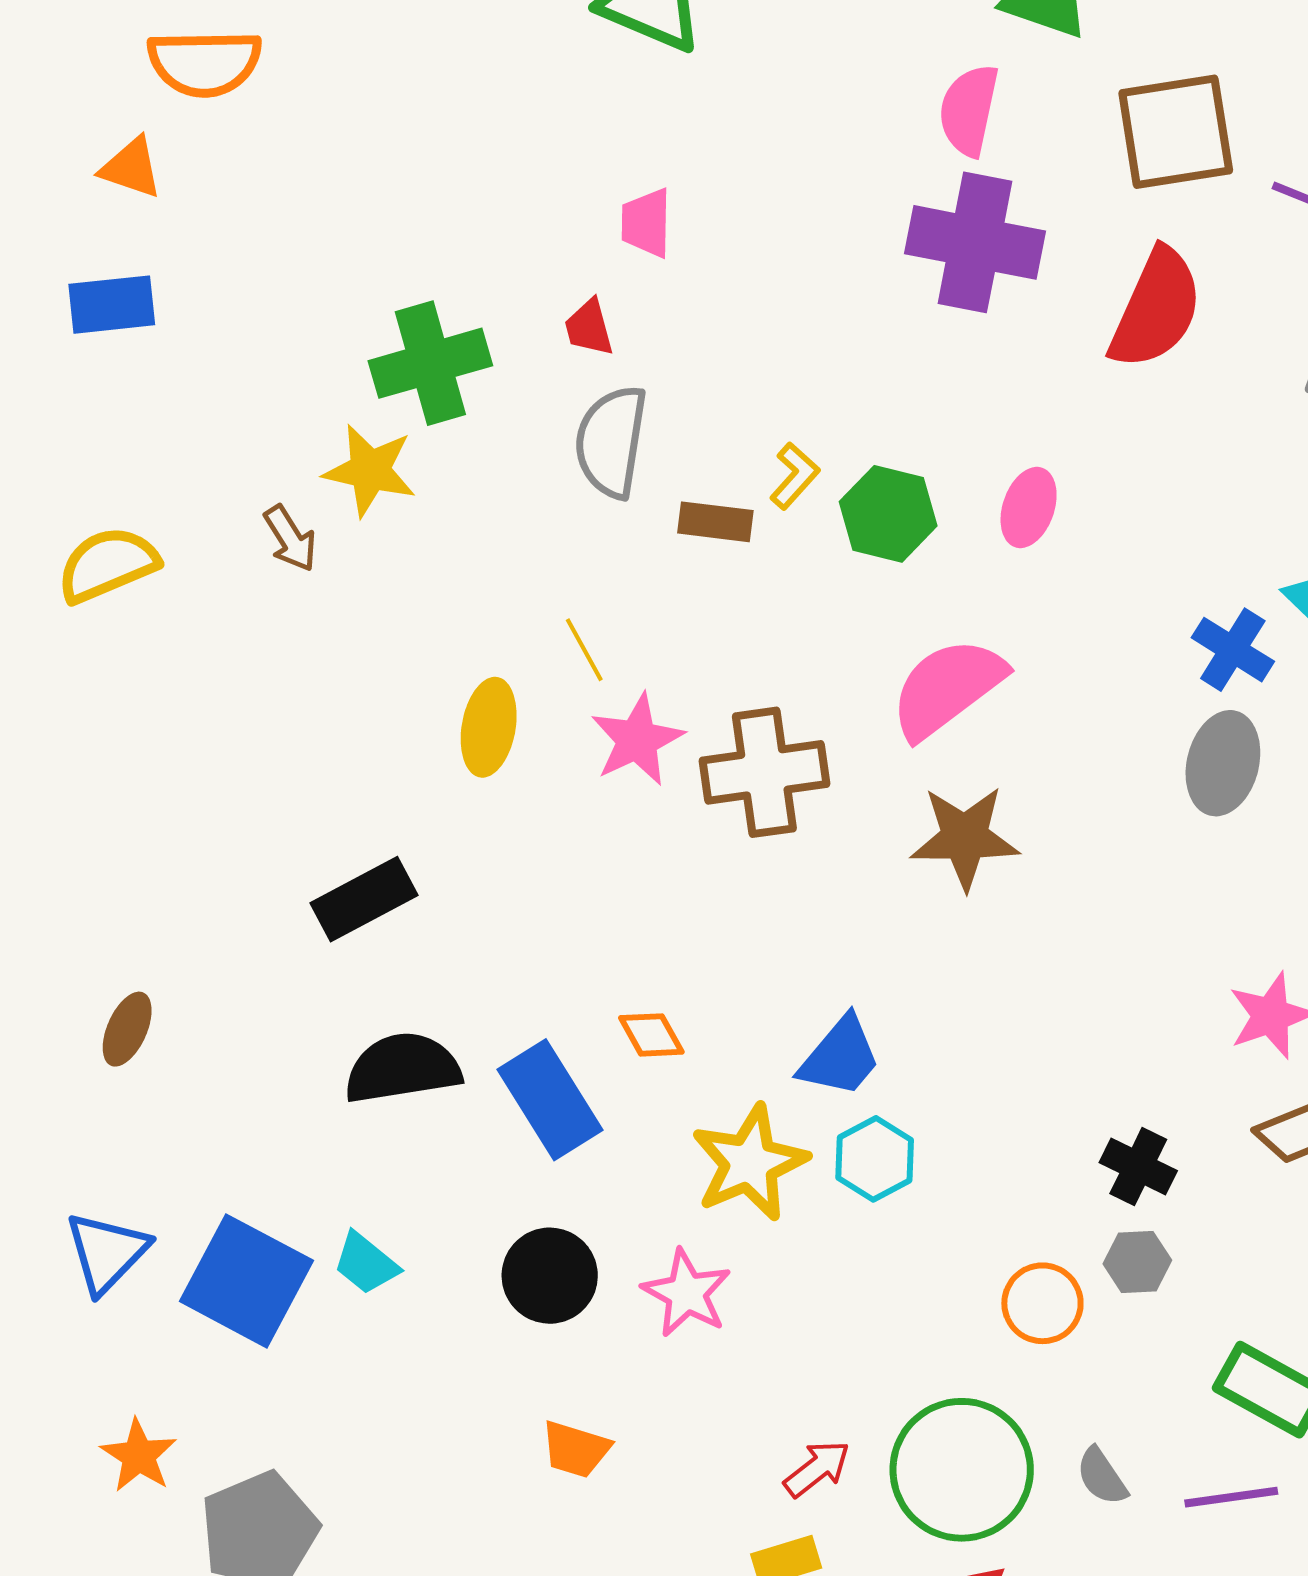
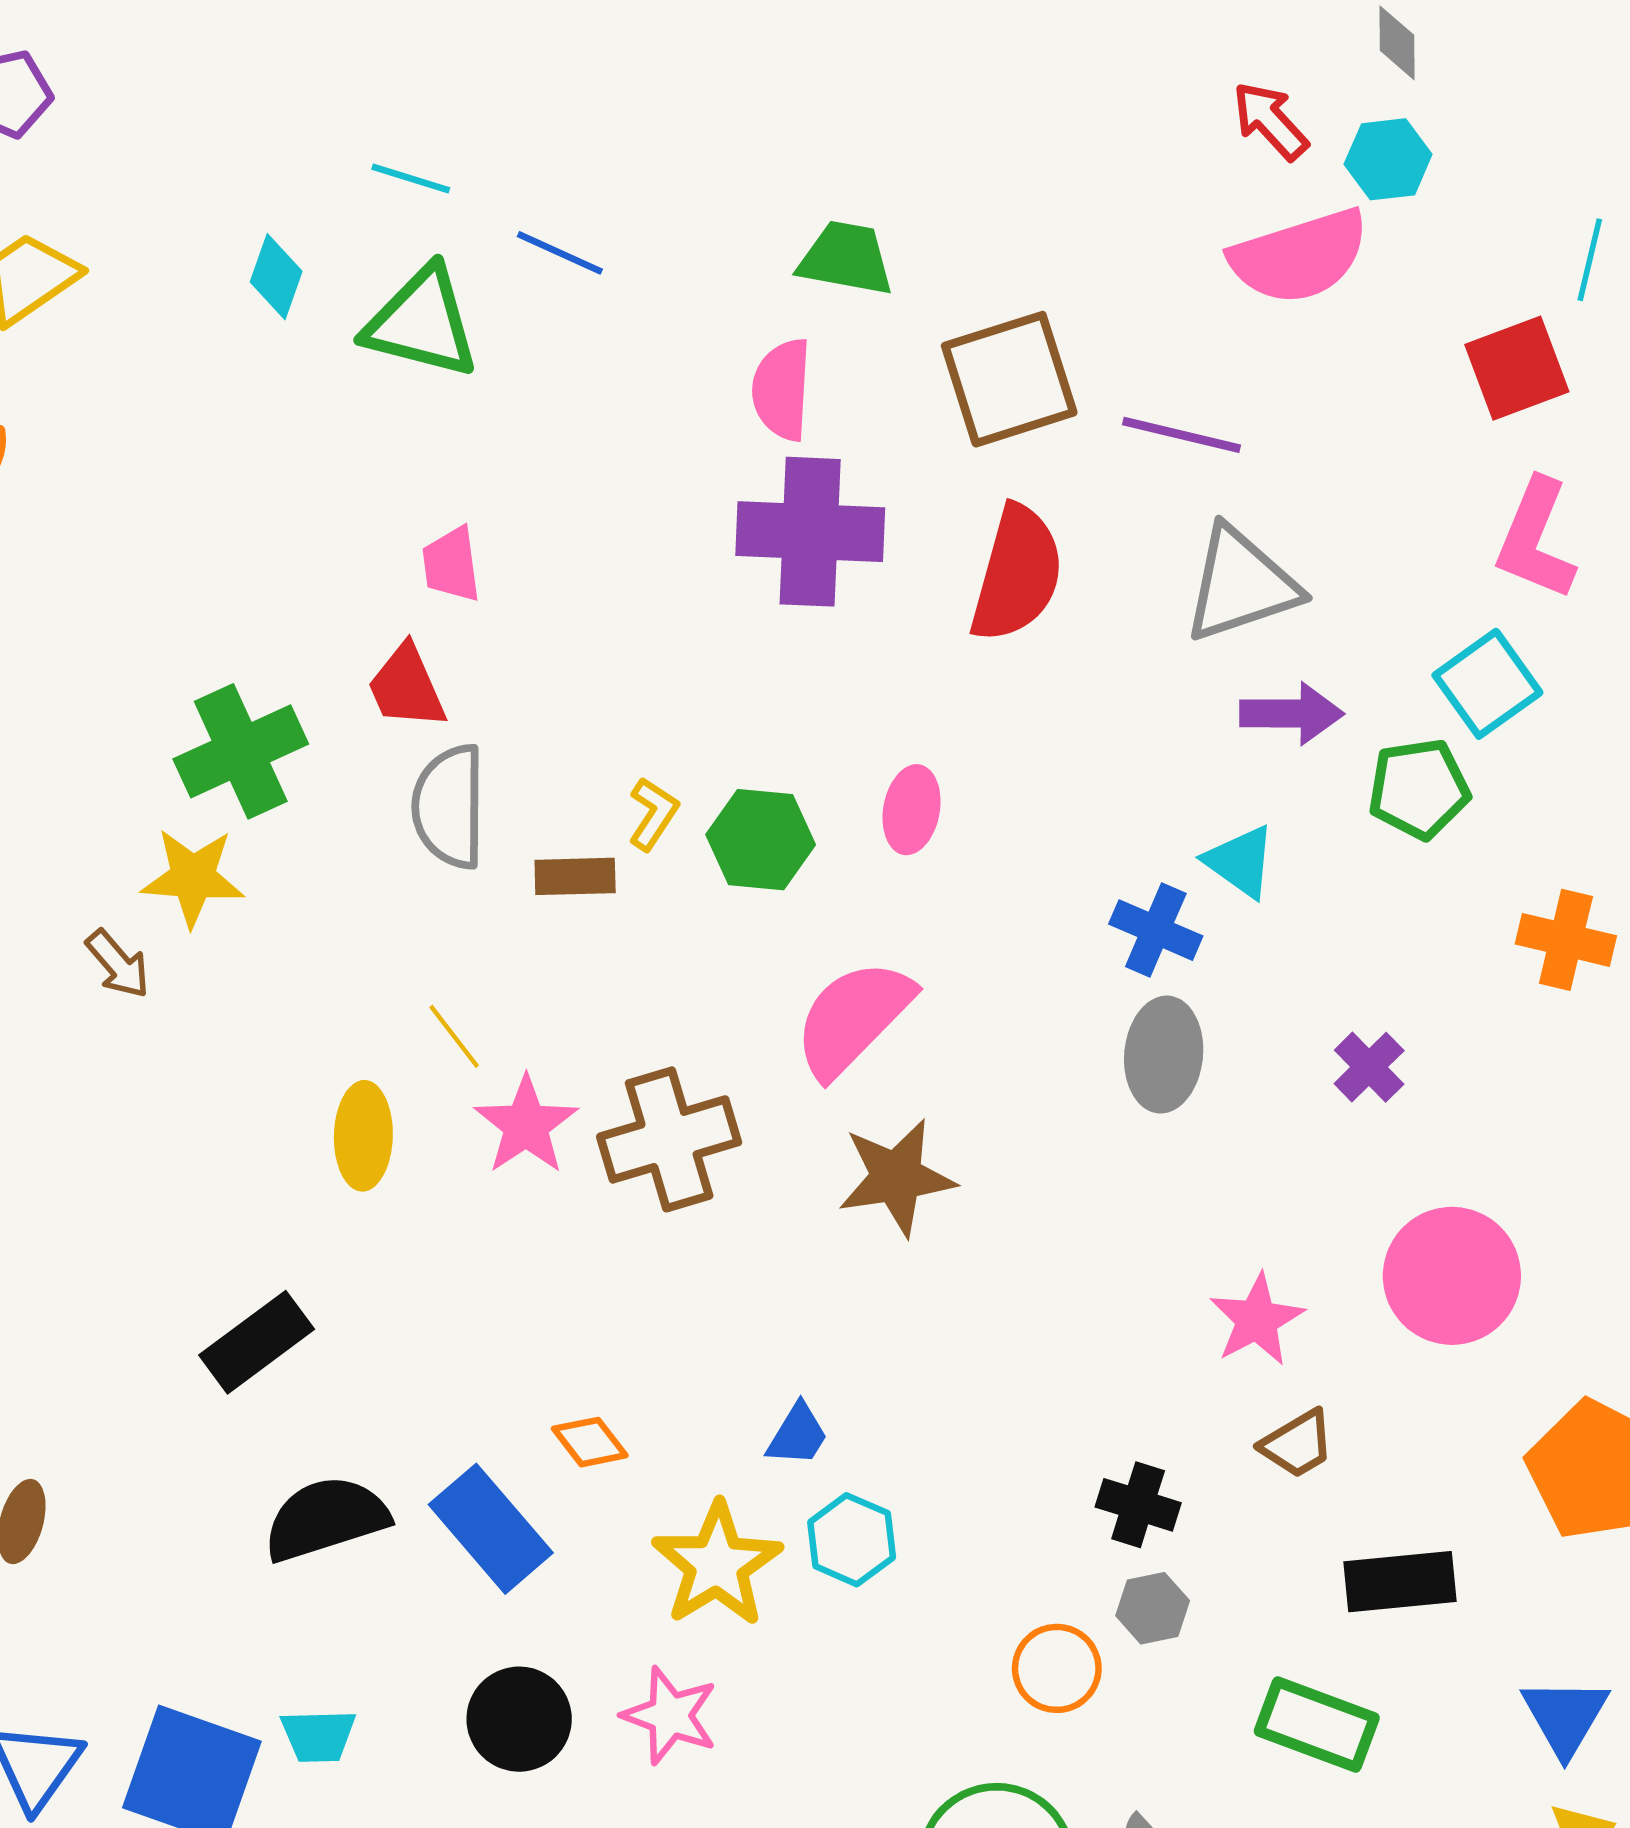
red trapezoid: (589, 328) -> (406, 687), size x1.4
blue trapezoid: (840, 1057) -> (798, 1435), size x0.7
cyan trapezoid: (366, 1263) -> (318, 1736), turned -32

